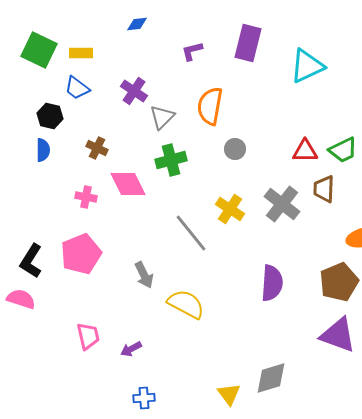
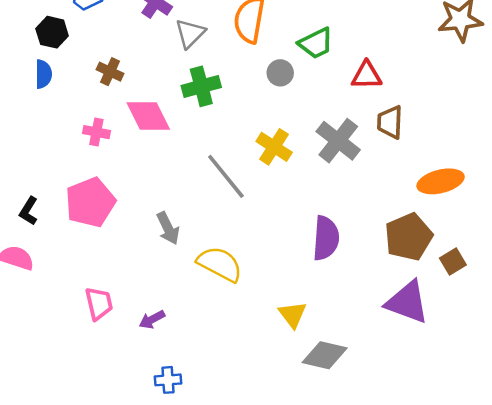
green trapezoid: (343, 150) -> (316, 43), moved
black L-shape: (31, 261) -> (29, 211), size x0.7
gray diamond: (271, 378) -> (325, 355), turned 30
yellow triangle: (229, 394) -> (293, 315), moved

